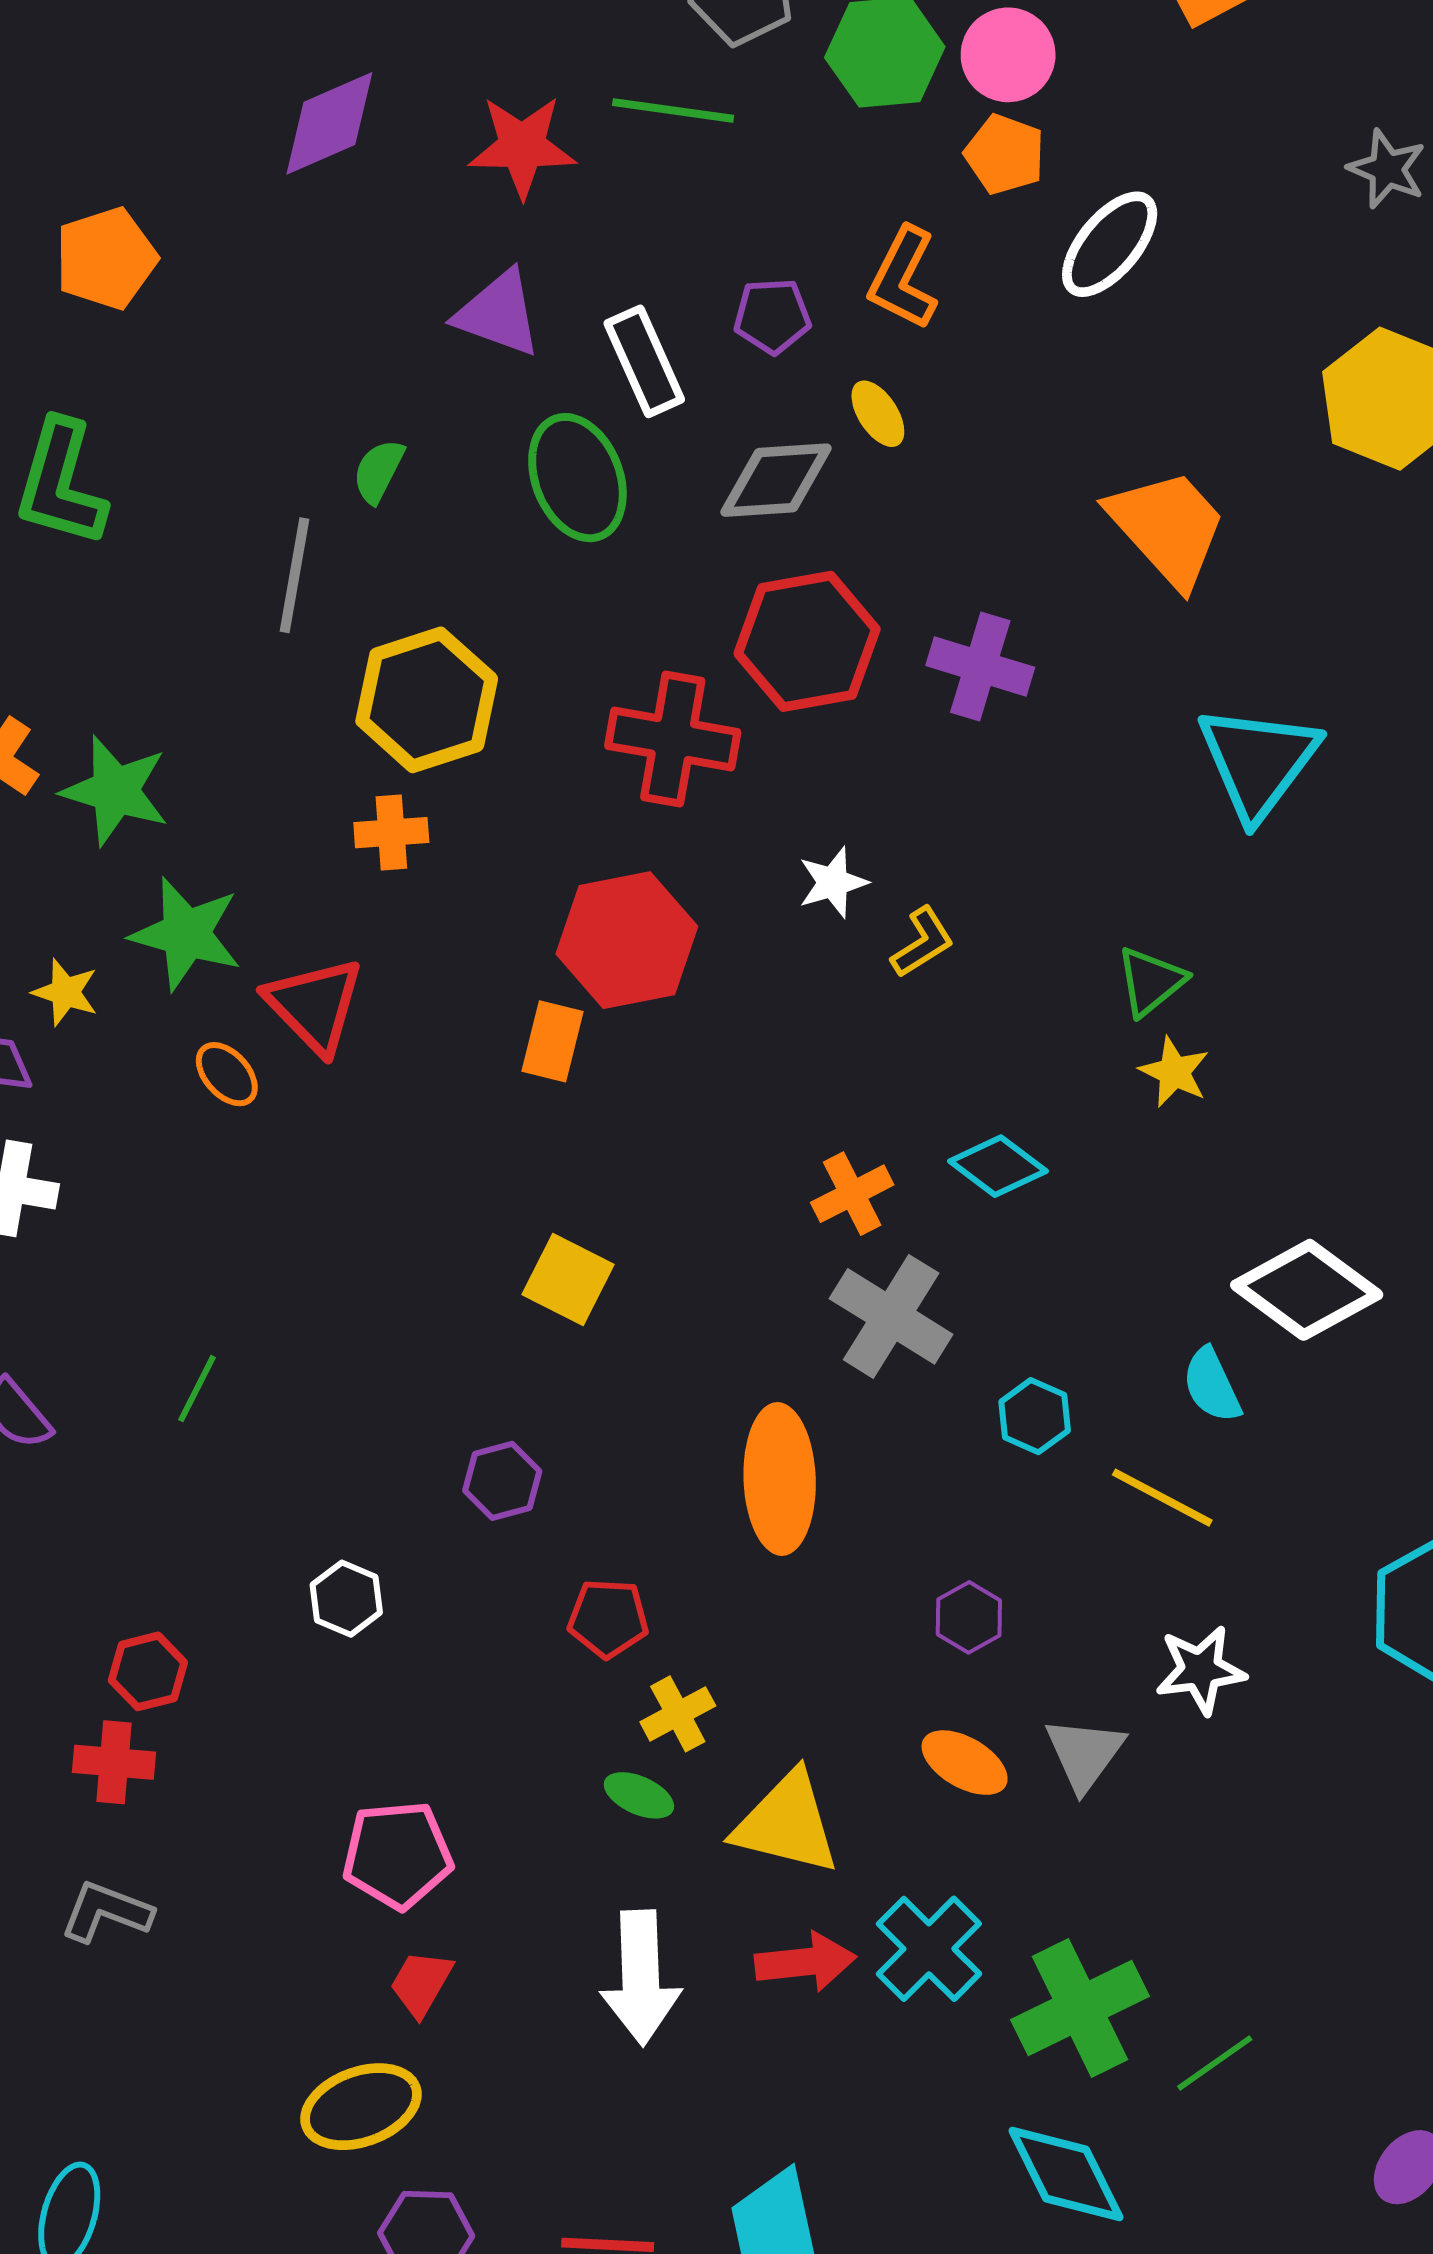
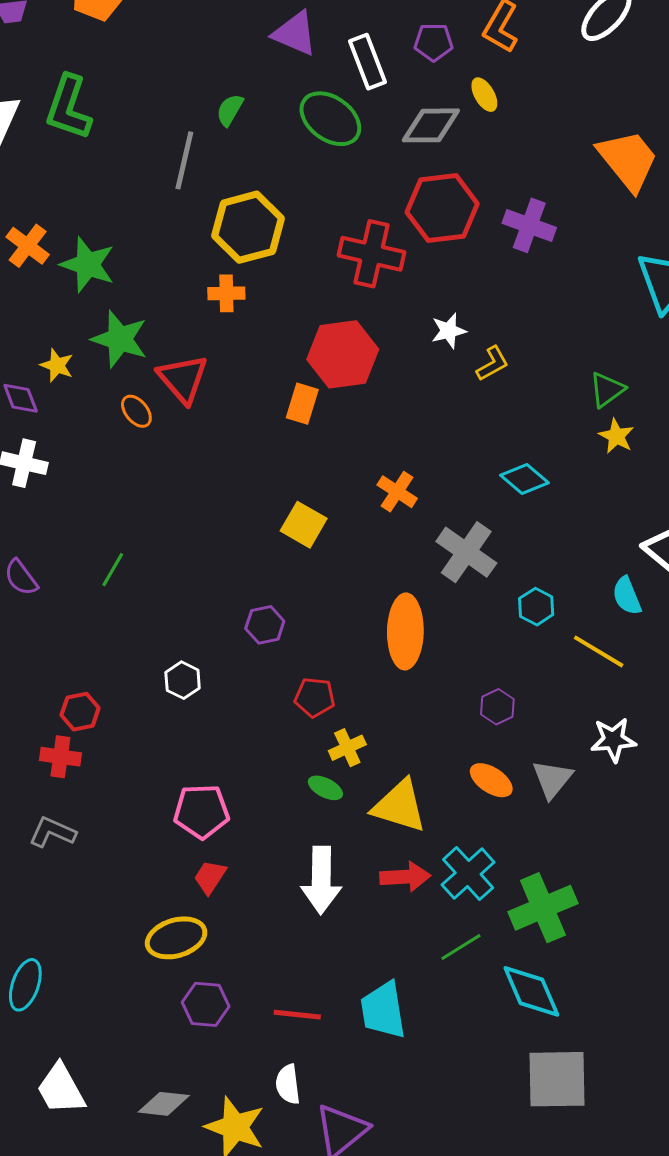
green ellipse: (577, 478) -> (330, 119), turned -36
orange cross: (852, 1194) -> (397, 492), moved, turned -33
green line: (1215, 2063) -> (461, 947), moved

